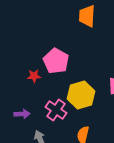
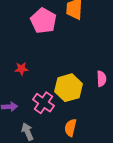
pink pentagon: (56, 61) -> (43, 21), moved

